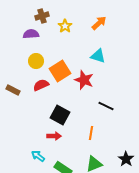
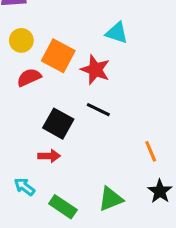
orange square: (60, 71) -> (58, 56), turned -30
black line: (106, 106) -> (98, 110), moved
orange line: (91, 133) -> (151, 151), moved, turned -32

